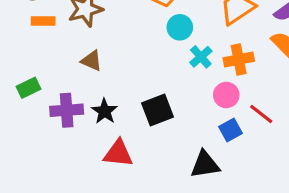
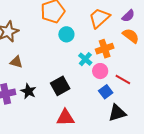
cyan cross: (201, 57) -> (85, 59), moved
red triangle: (118, 153) -> (65, 118), moved
black triangle: (205, 165) -> (117, 113), moved

